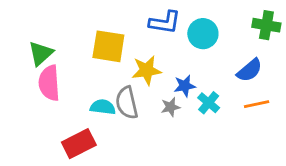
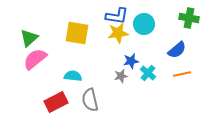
yellow star: (147, 70) -> (118, 33), moved
pink semicircle: (49, 83) -> (35, 59), turned 55
gray semicircle: (127, 103) -> (90, 100), moved

